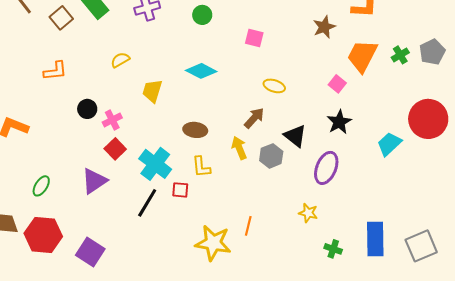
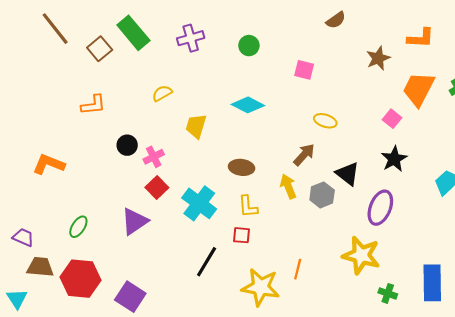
red square: (180, 190) -> (242, 235), moved
black line: (147, 203) -> (207, 262), moved
yellow star: (308, 213) -> (361, 255), size x1.8

